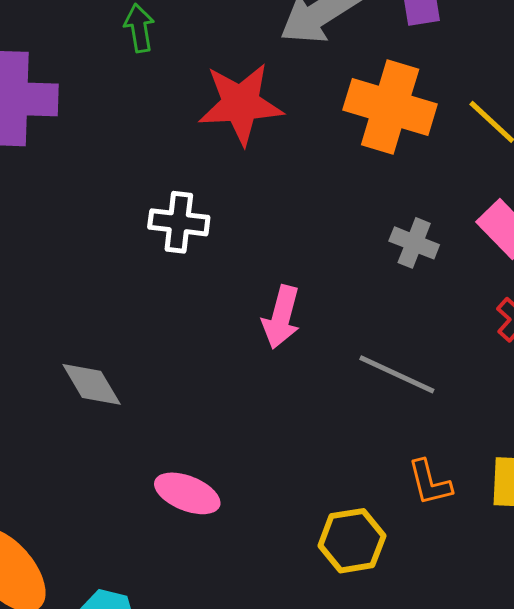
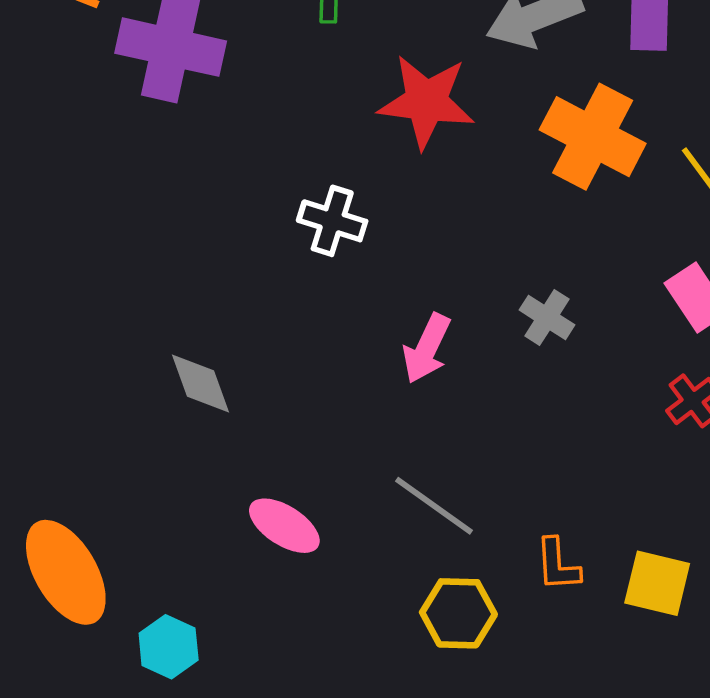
gray cross: (414, 243) -> (547, 317), moved
gray line: (397, 374) -> (434, 506), moved

